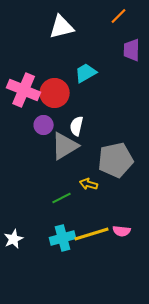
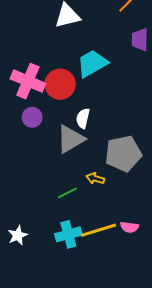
cyan trapezoid: (86, 73) -> (92, 63), size x1.4
purple circle: (44, 125) -> (32, 117), moved

